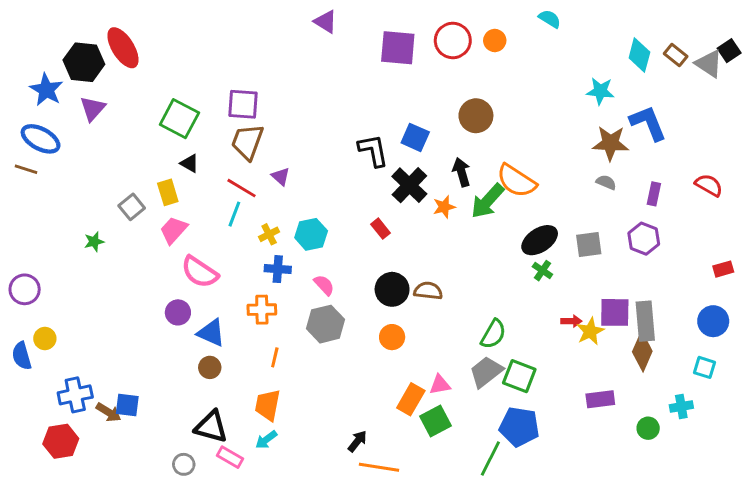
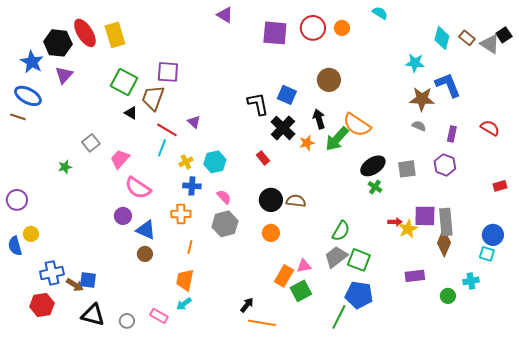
brown trapezoid: (247, 142) -> (153, 98), moved
yellow rectangle: (168, 192) -> (115, 35), moved, size x1.4
blue circle: (713, 321) -> (493, 235), moved
black triangle: (211, 427) -> (93, 315), moved

